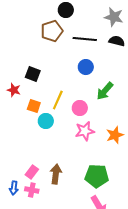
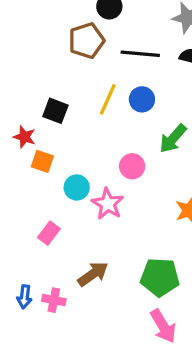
yellow line: (58, 100) -> (108, 99), moved
orange square: (34, 106) -> (42, 161), moved
pink star: (85, 131) -> (108, 204), moved, turned -30
pink rectangle: (32, 172) -> (49, 233), moved
brown arrow: (56, 174) -> (93, 274), turned 48

